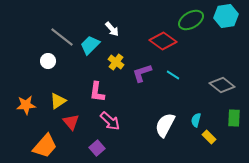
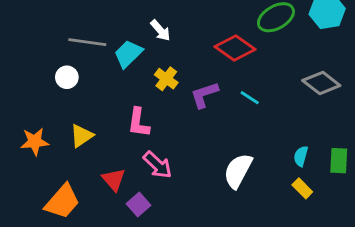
gray line: (62, 37) -> (87, 42), turned -30
gray diamond: (222, 85) -> (321, 83), moved
cyan semicircle: (196, 120) -> (301, 156), moved
red triangle: (71, 122) -> (114, 180), moved

